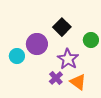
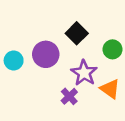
cyan circle: (17, 56) -> (14, 60), moved
orange triangle: (78, 82) -> (110, 89), moved

